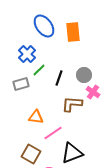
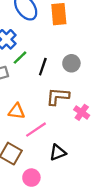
pink cross: (93, 92) -> (82, 112), moved
black triangle: (72, 153) -> (58, 152), size x0.7

